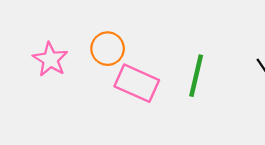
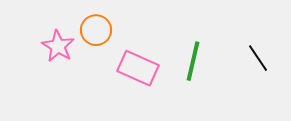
orange circle: (108, 49) -> (96, 30), moved

